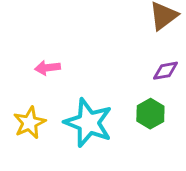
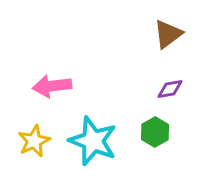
pink arrow: (47, 68) -> (52, 86), size x1.5

